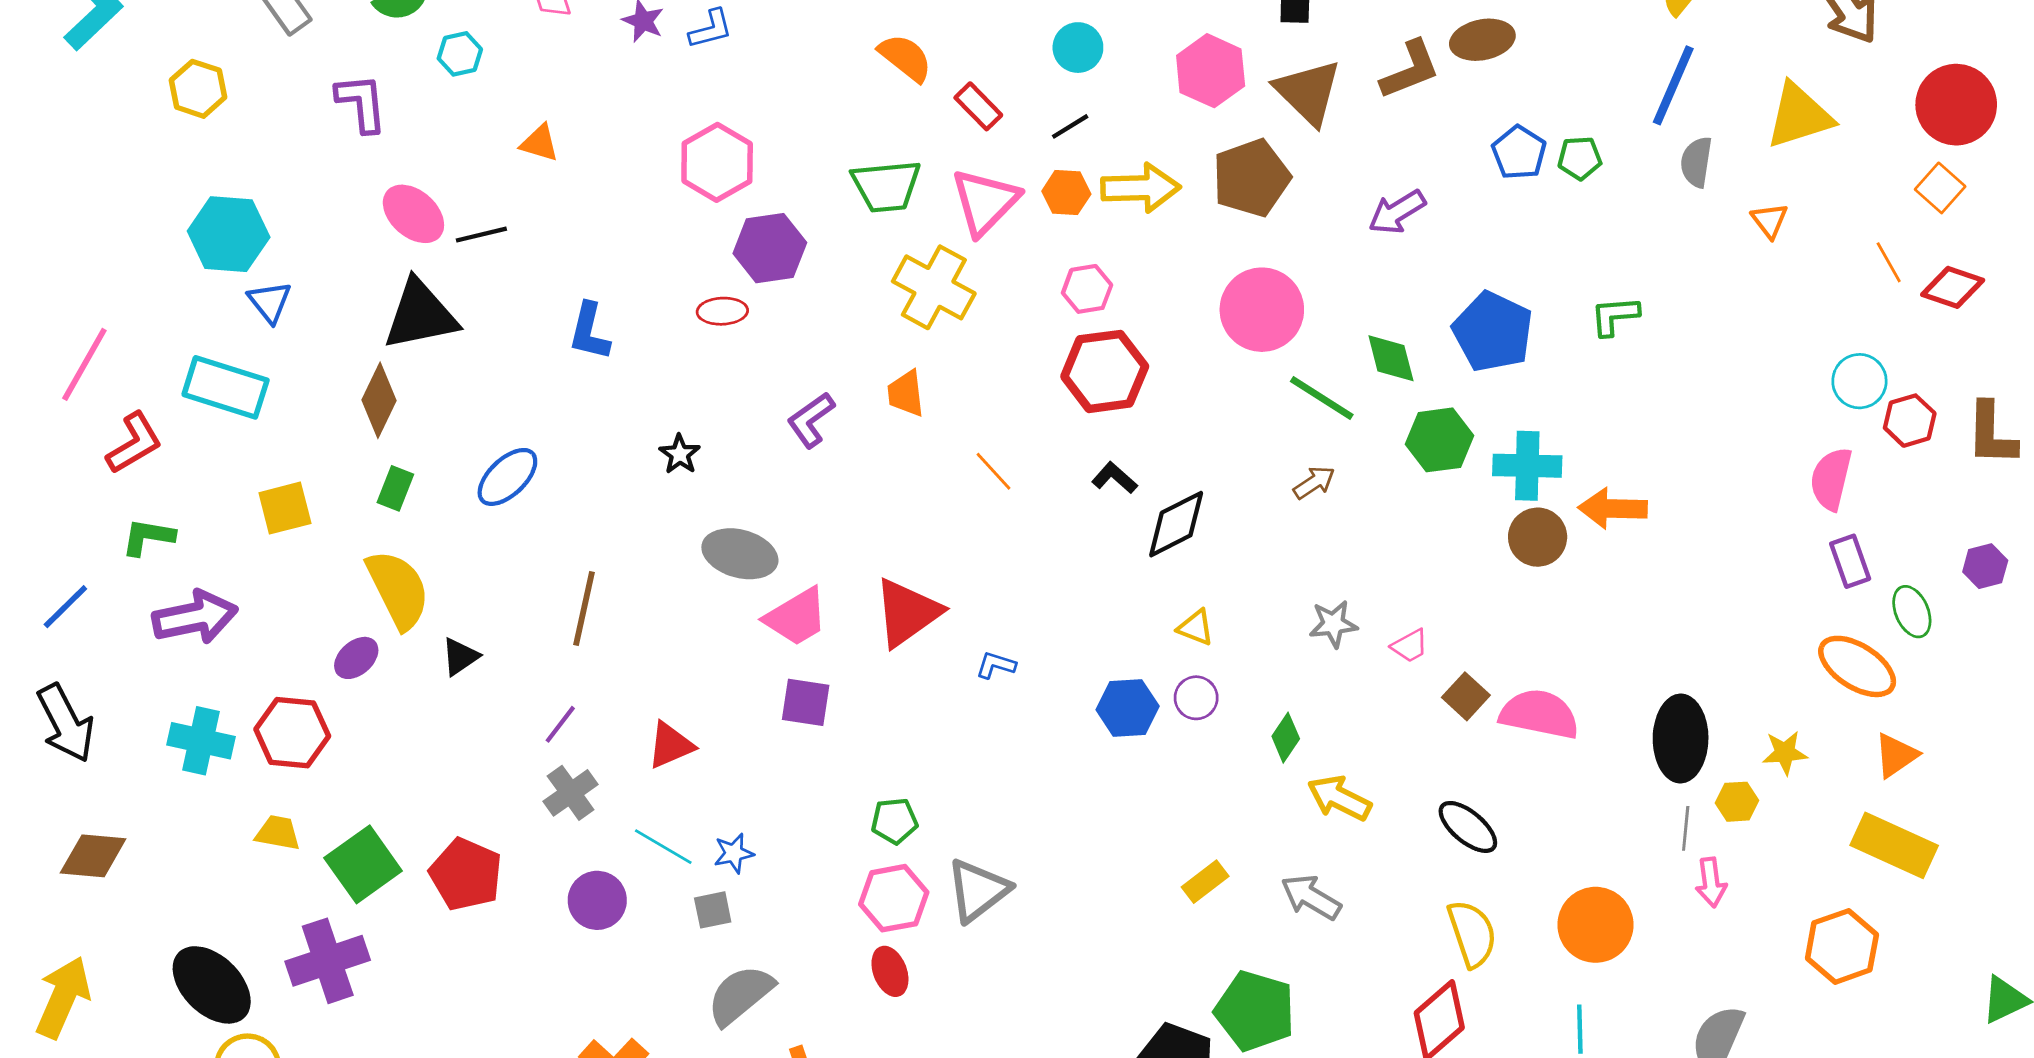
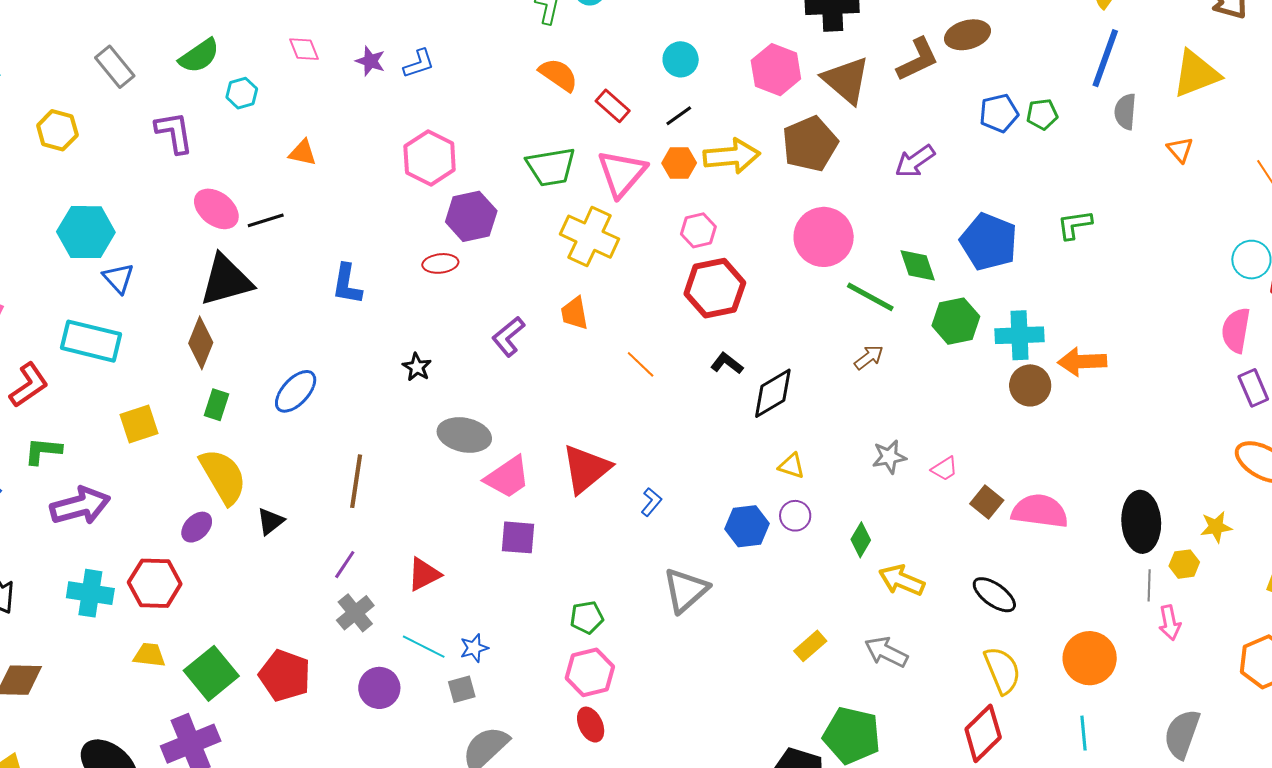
blue pentagon: (1519, 153) -> (999, 113), turned 30
blue L-shape: (996, 665) -> (651, 502), turned 116
gray triangle: (978, 890) -> (686, 590), moved

